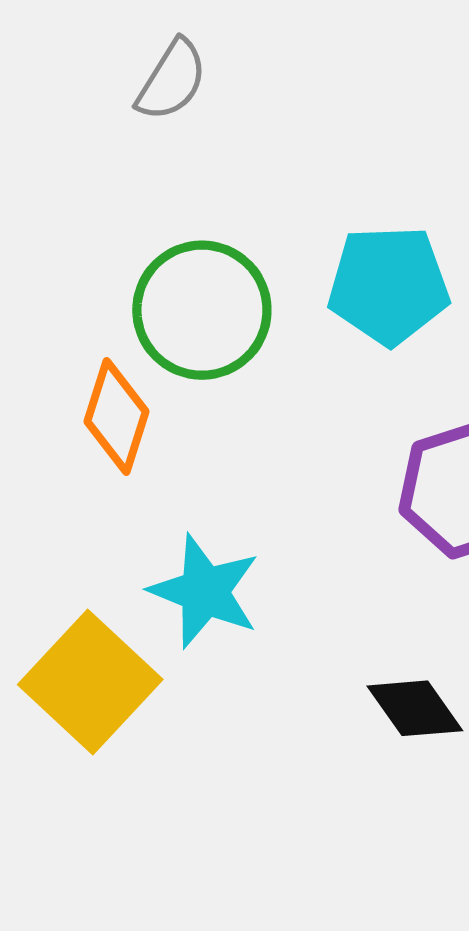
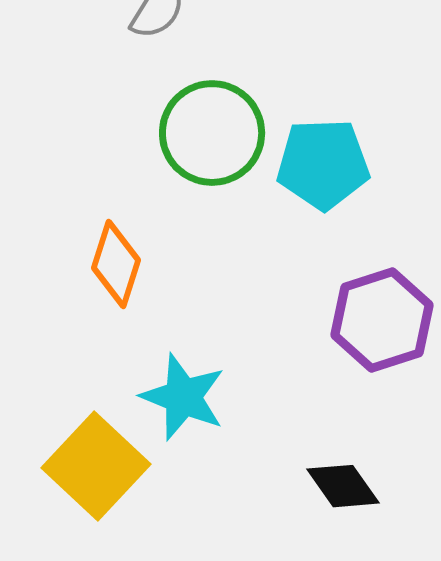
green circle: (202, 310) -> (212, 133), moved

